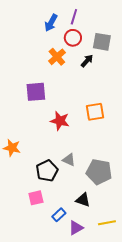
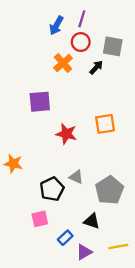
gray pentagon: (99, 172) -> (109, 190), turned 30

